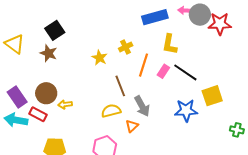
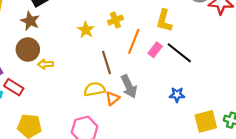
brown circle: (46, 93) -> (28, 50), moved
yellow square: (212, 96) -> (206, 121), moved
yellow arrow: (65, 104) -> (45, 64), moved
blue star: (186, 110) -> (177, 95), size x0.6
orange triangle: (132, 126) -> (112, 98), moved

